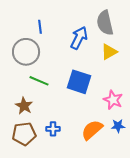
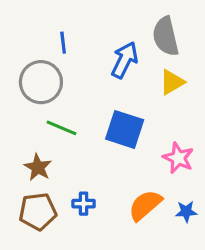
blue star: (118, 126) -> (186, 212), moved

